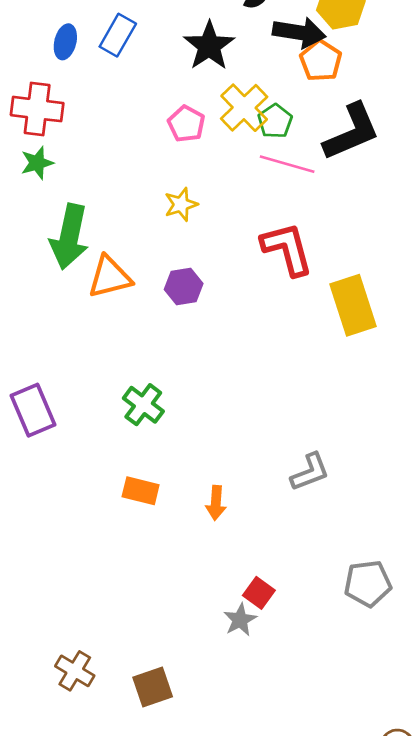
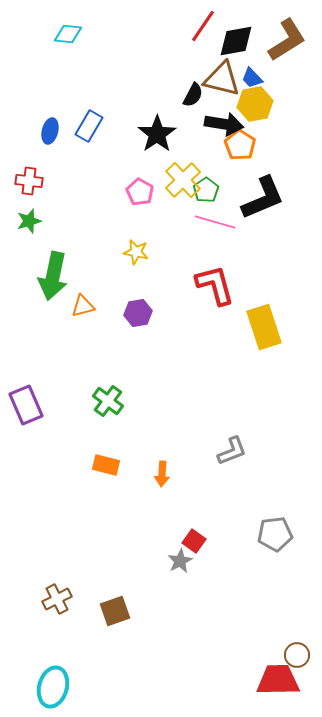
red cross: (37, 109) -> (29, 181), size x0.7
yellow star: (181, 204) -> (136, 252), turned 30
orange triangle: (110, 277) -> (83, 306), size x0.7
brown cross: (75, 671) -> (57, 599), turned 32

